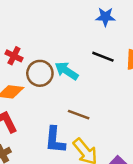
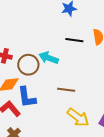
blue L-shape: (55, 140) -> (27, 97), moved

